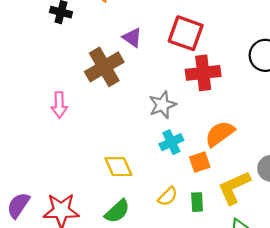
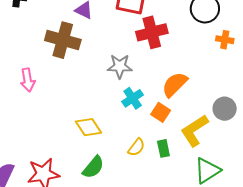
brown cross: (104, 67) -> (63, 40), turned -36
gray star: (162, 105) -> (120, 66), turned 30
orange square: (200, 162) -> (161, 112), turned -30

